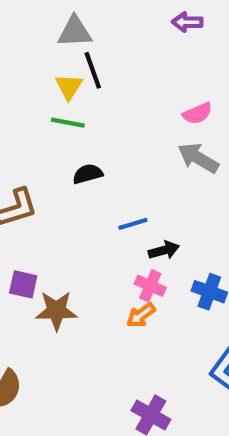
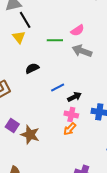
yellow triangle: (69, 87) -> (19, 37), moved
green line: (68, 123) -> (55, 40), moved
purple square: (23, 284) -> (12, 125), turned 32
brown star: (56, 311) -> (30, 135), turned 30

